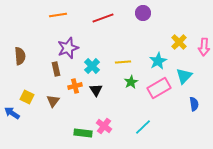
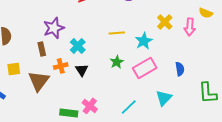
yellow line: (123, 62) -> (117, 33), moved
cyan triangle: (184, 76) -> (164, 98), moved
yellow square: (27, 97) -> (14, 69), moved, turned -32
brown triangle: (53, 101) -> (39, 81), size x1.6
blue semicircle: (194, 104) -> (180, 69), moved

